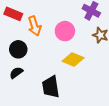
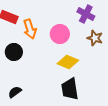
black semicircle: (16, 73) -> (15, 92), moved
black trapezoid: (51, 87) -> (70, 89), moved

